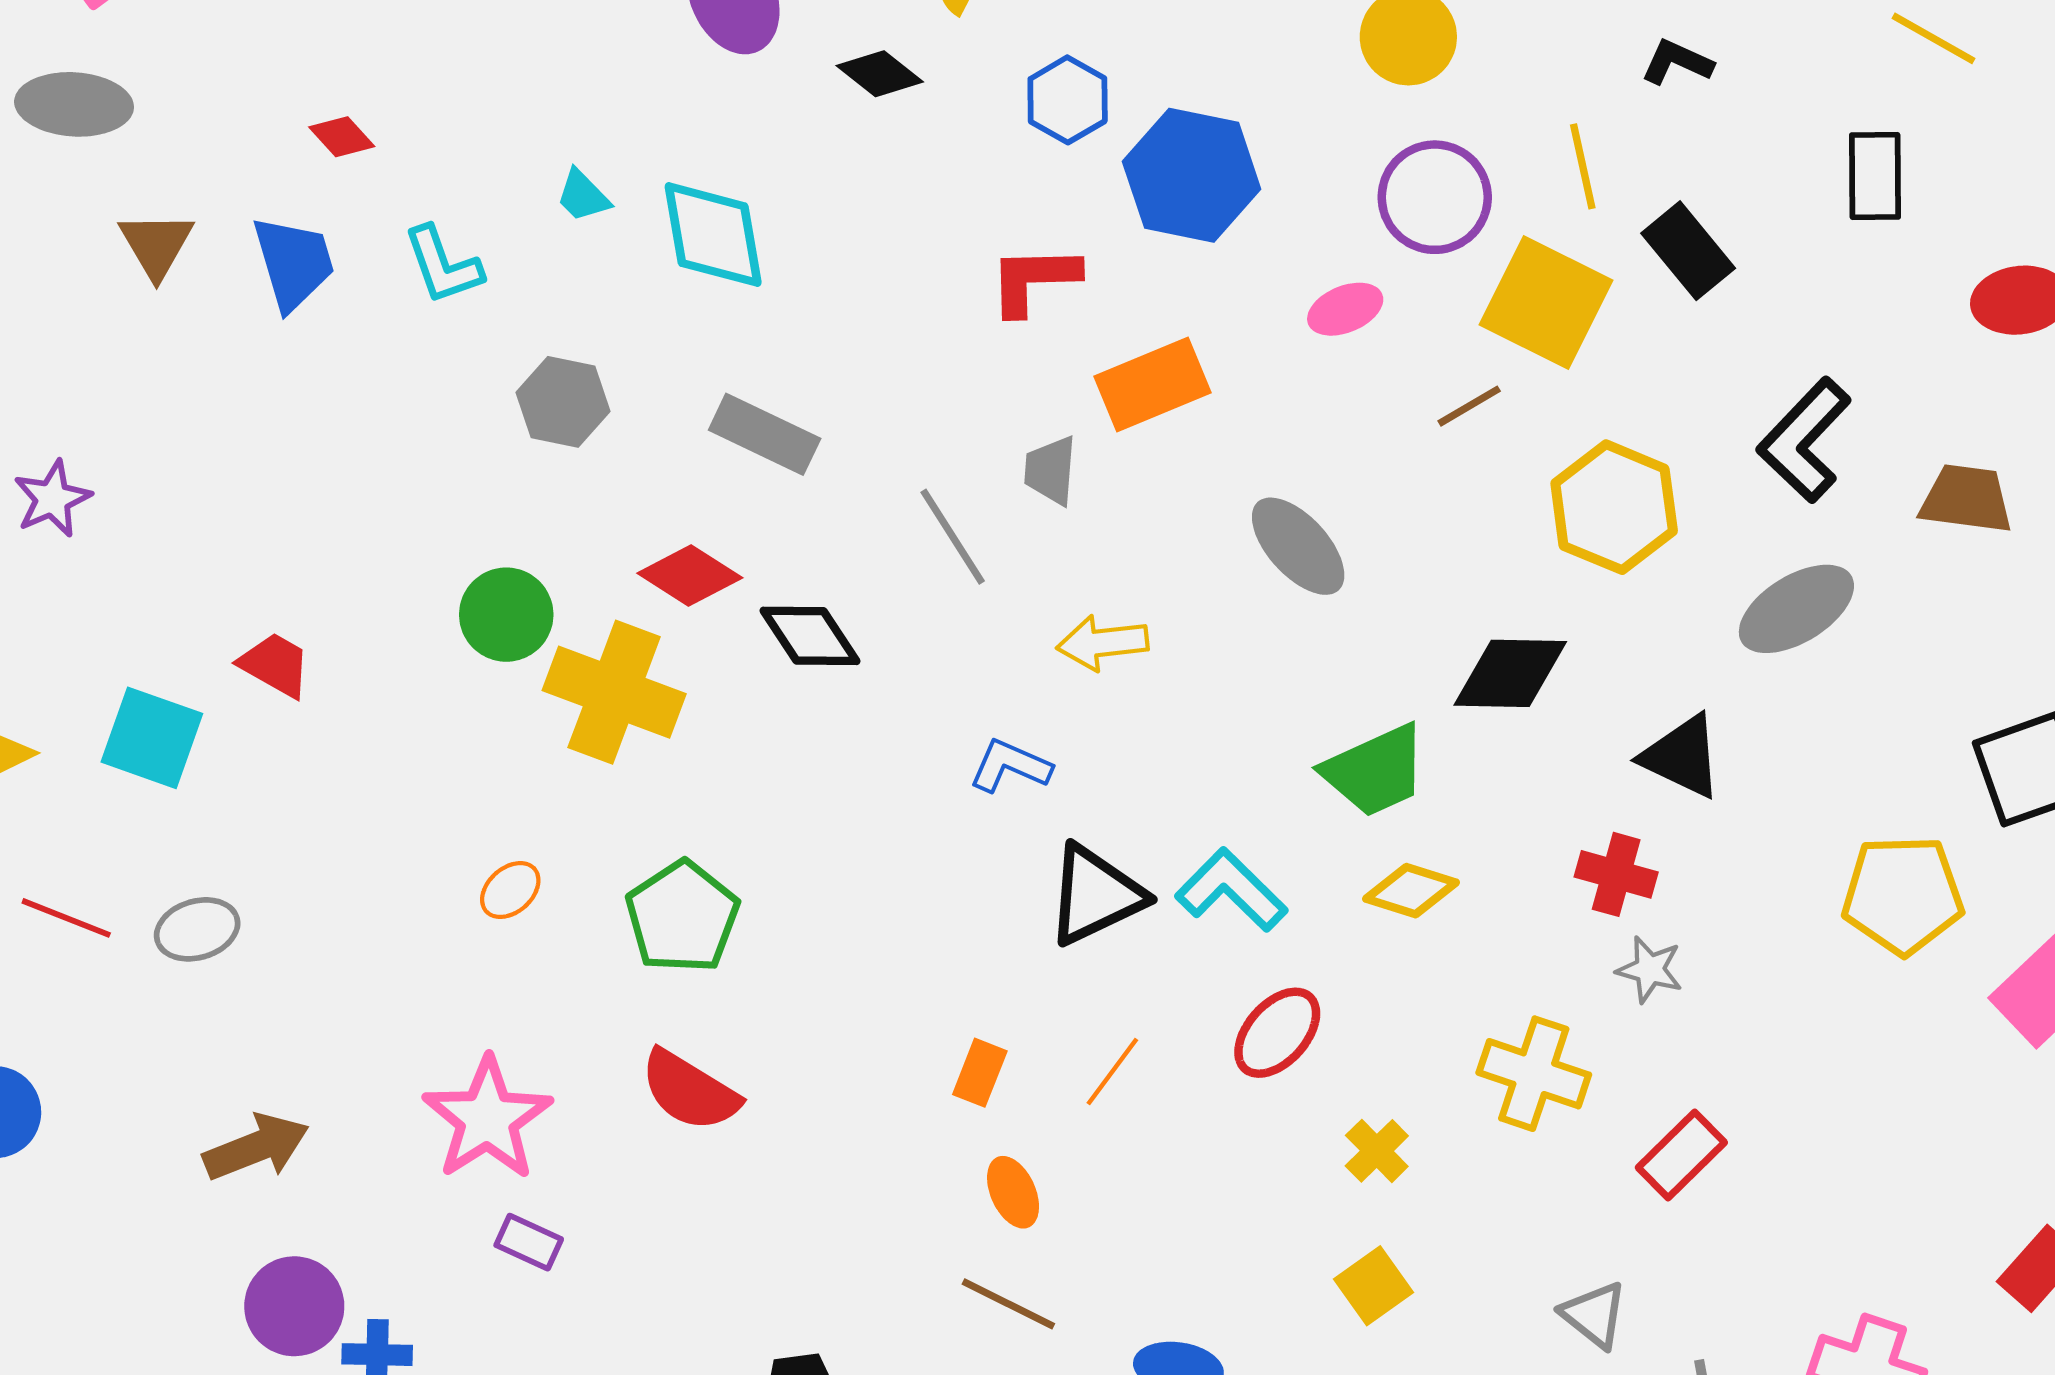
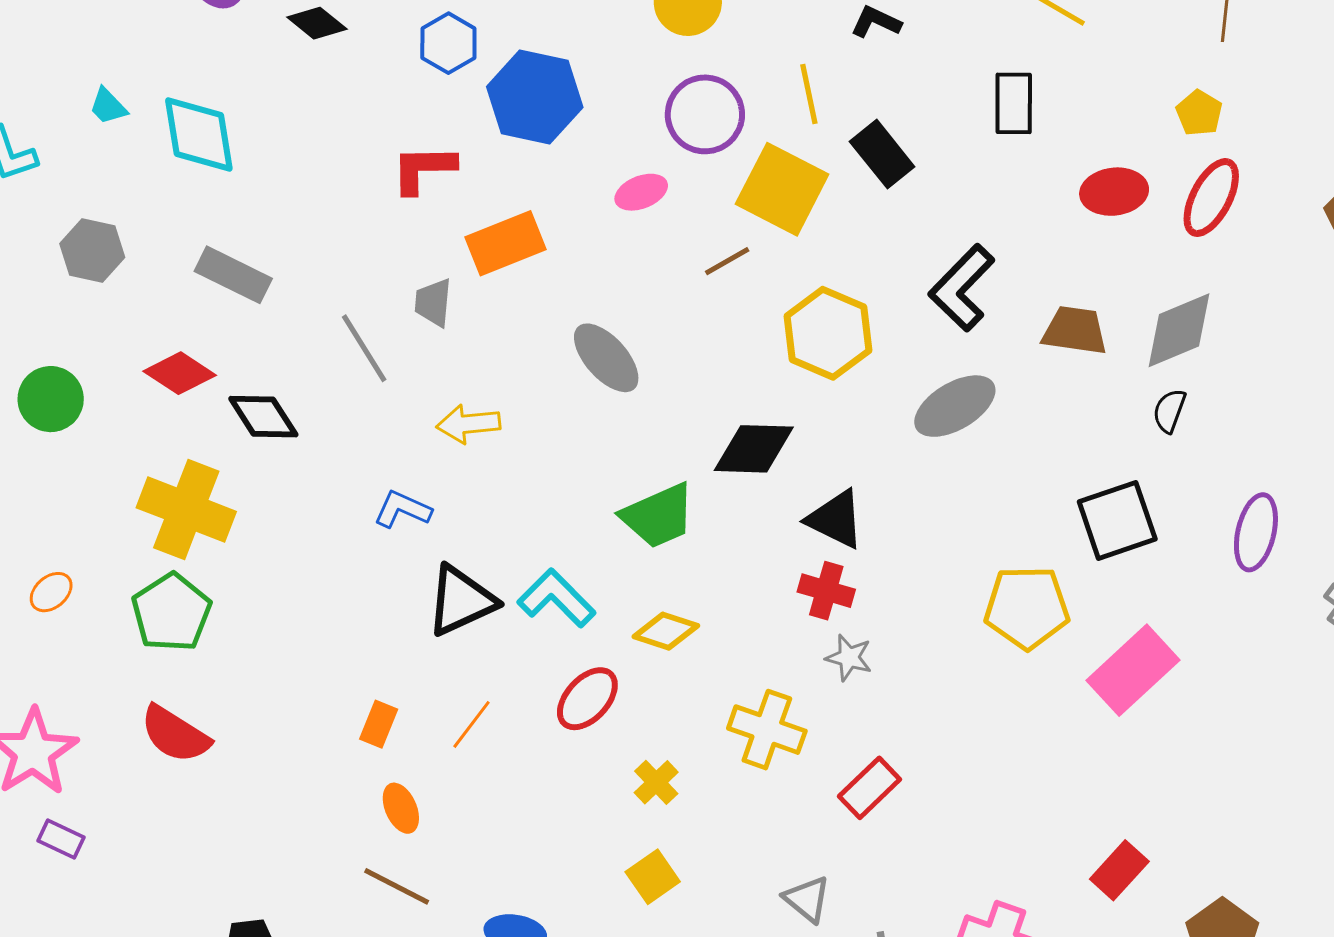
yellow cross: (614, 692) -> (186, 510), moved
black triangle: (1682, 756) -> (836, 519), moved
yellow diamond: (1411, 891) -> (666, 631), moved

